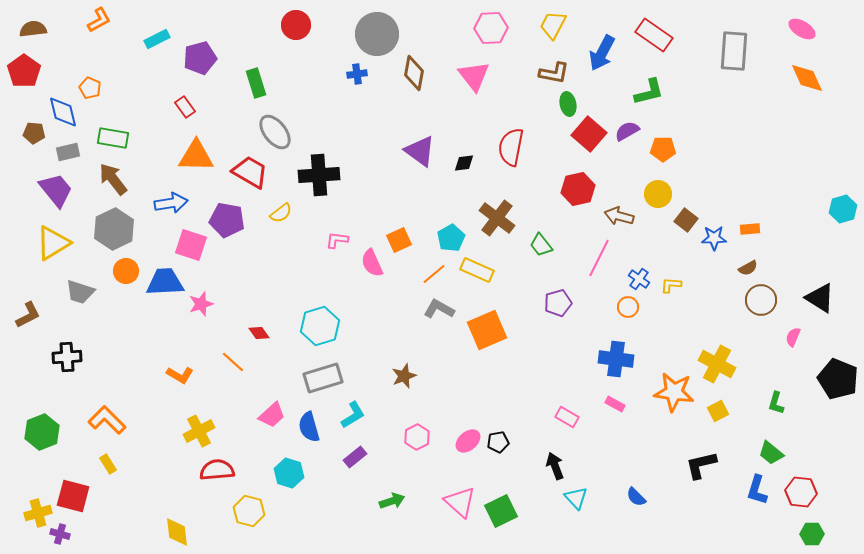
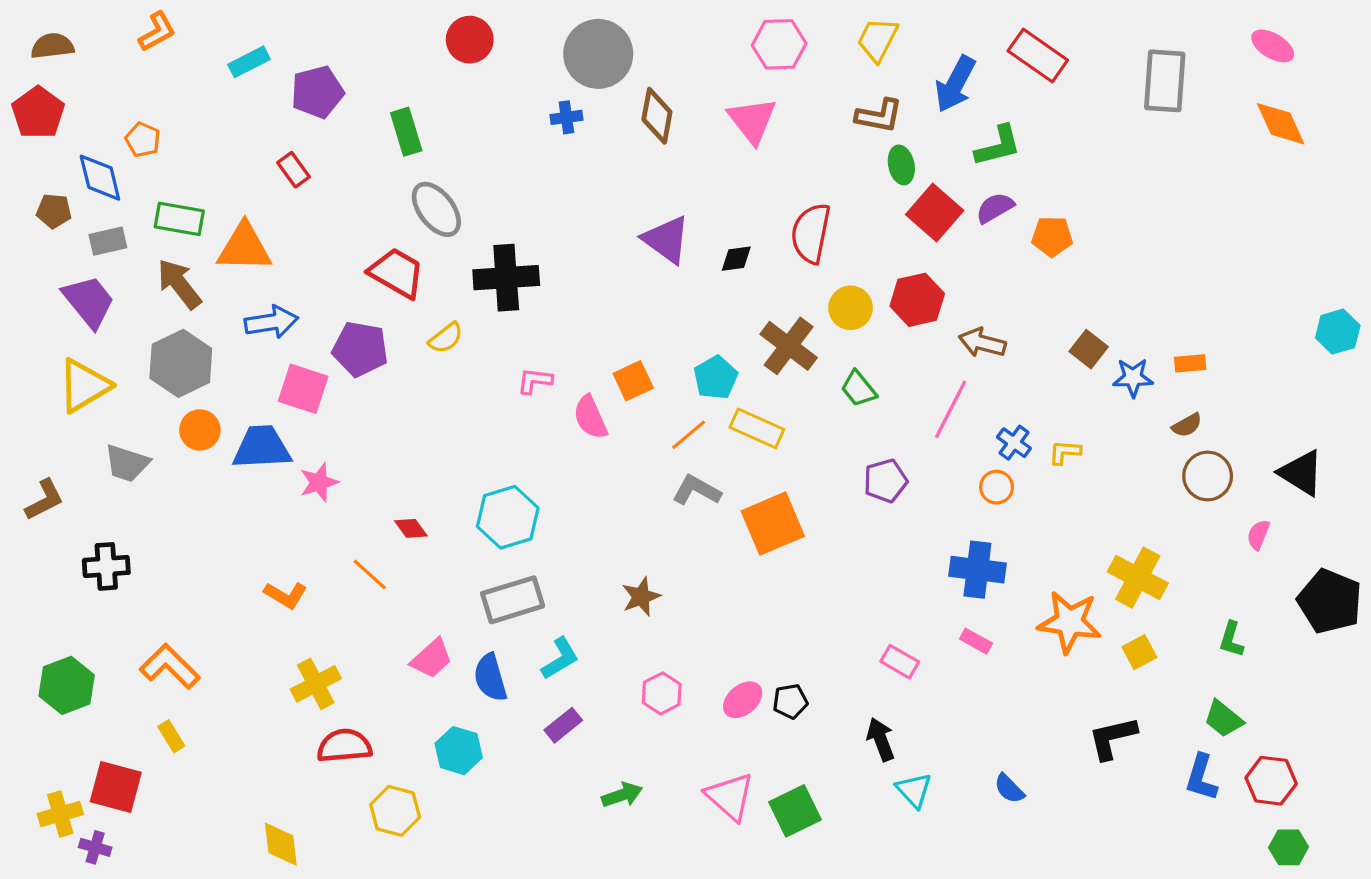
green L-shape: (649, 92) -> (998, 146), moved
orange triangle: (196, 156) -> (244, 247), moved
yellow circle: (658, 194) -> (851, 308), moved

